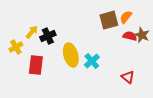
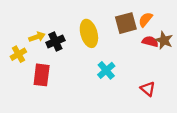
yellow arrow: (32, 32) -> (37, 37), turned 32
yellow ellipse: (71, 55) -> (89, 33), moved

